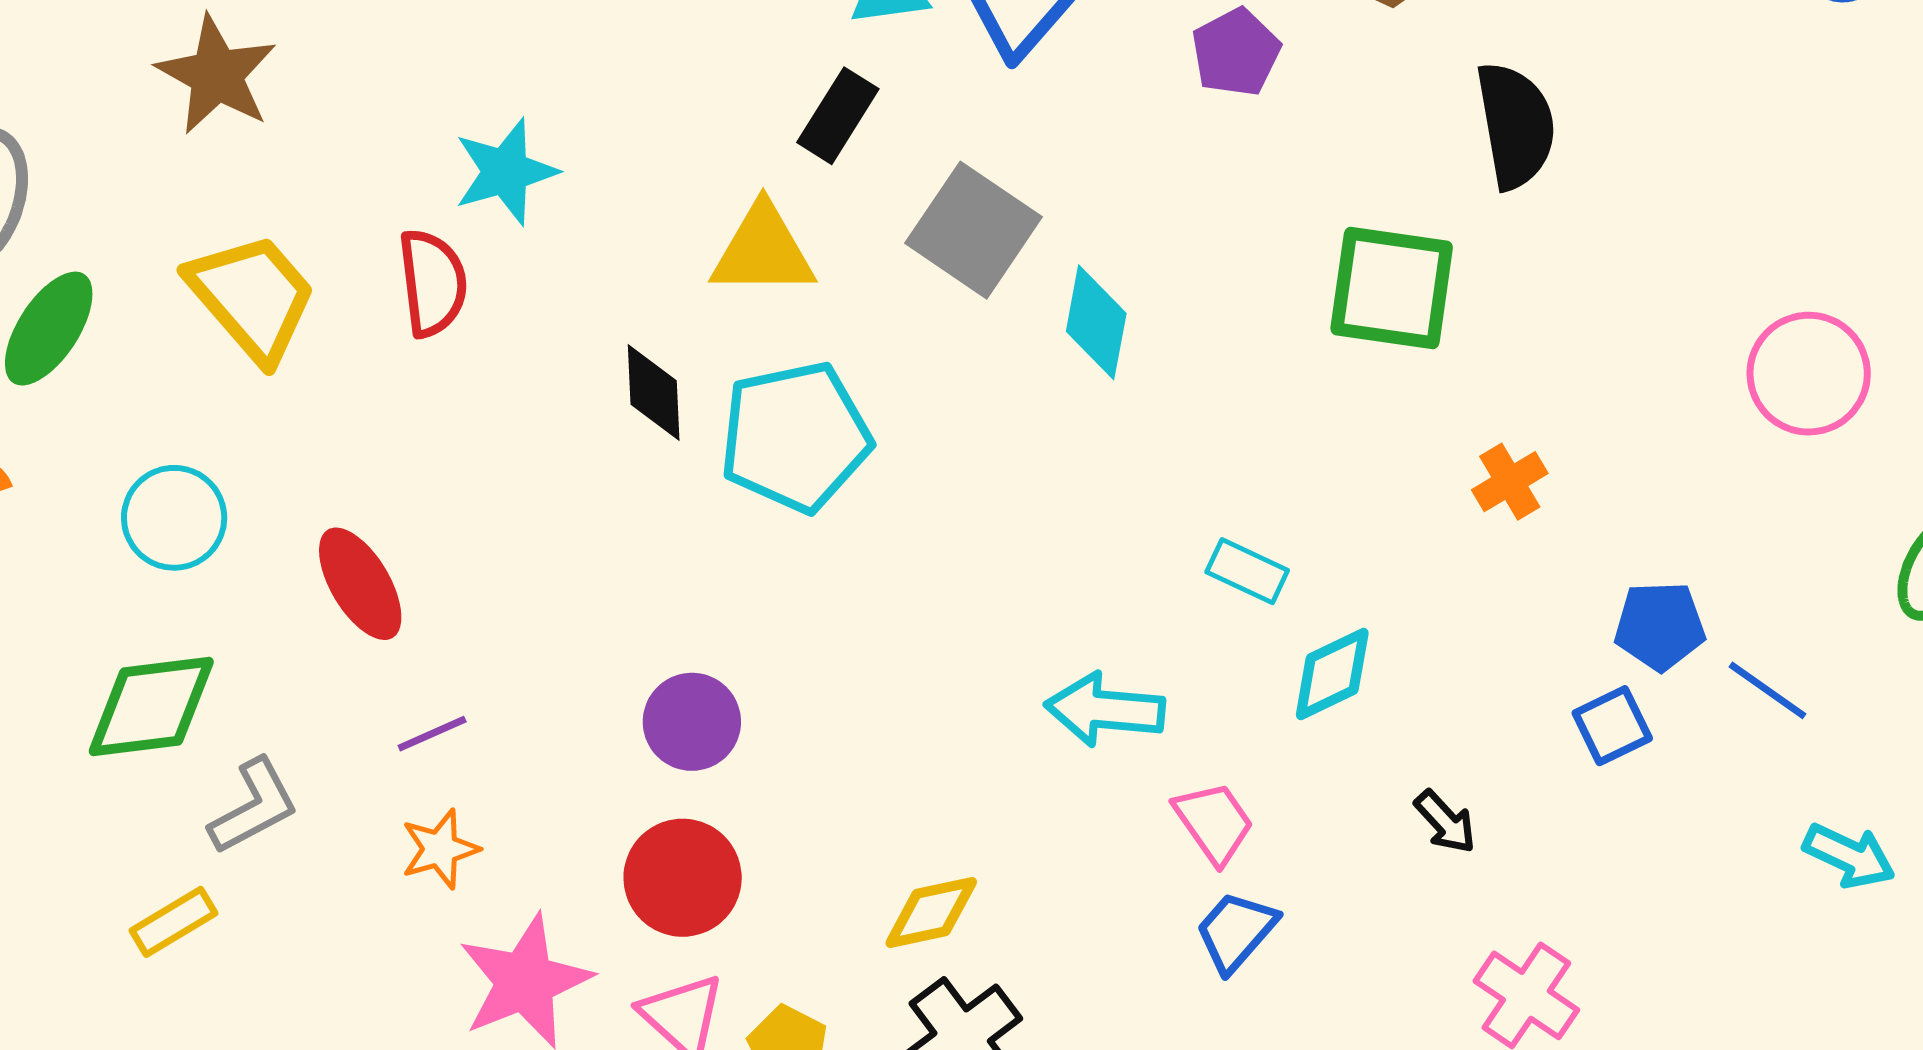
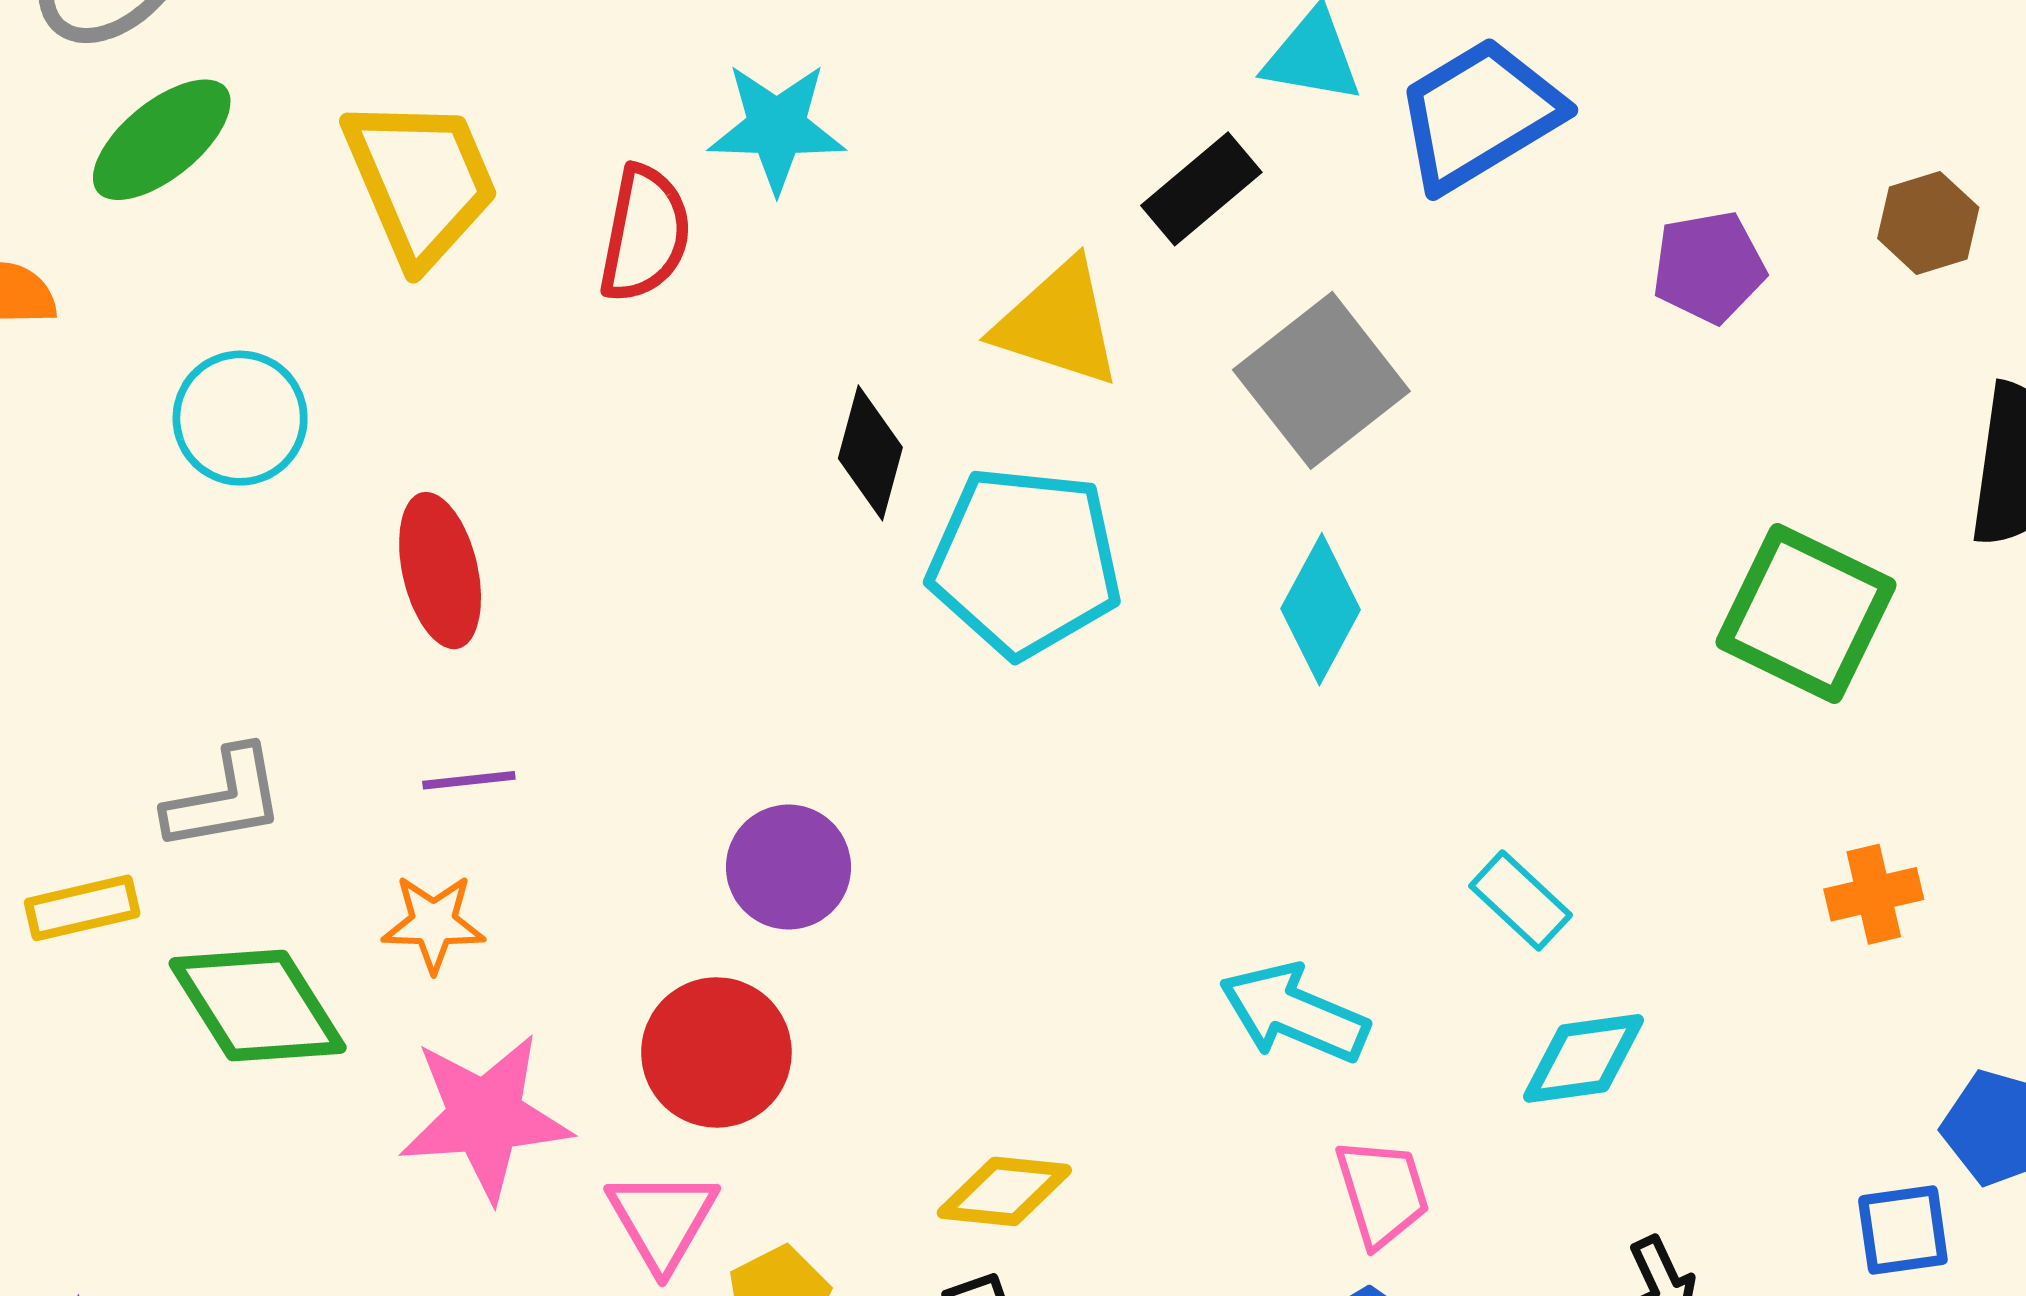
cyan diamond: (1096, 322) -> (1321, 609), moved
green diamond: (151, 707) -> (258, 1006), moved, turned 47

